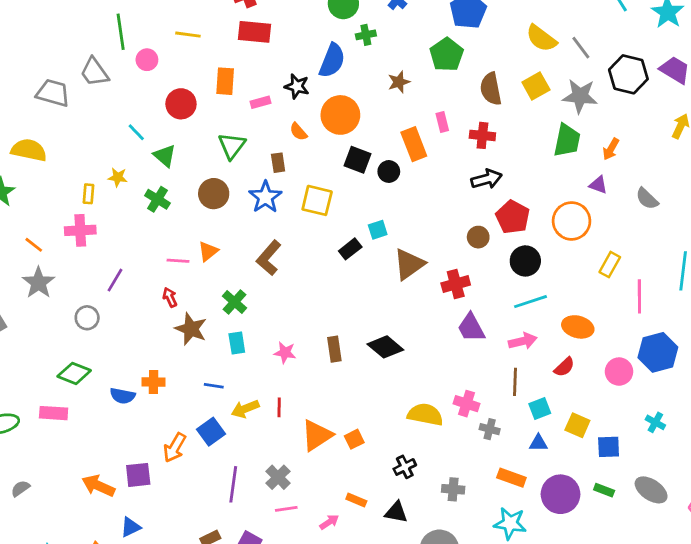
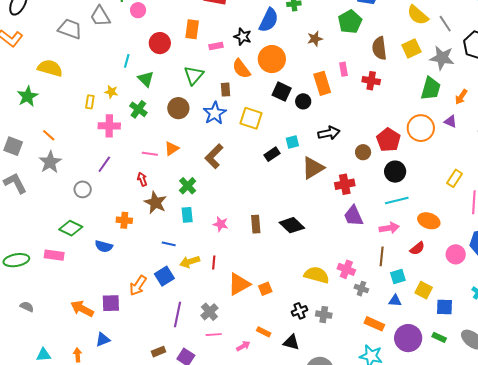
cyan line: (136, 132) -> (127, 61), turned 56
orange semicircle: (298, 132) -> (241, 69), size x1.5
black arrow: (487, 179) -> (329, 133), moved
orange circle: (572, 221) -> (421, 128), moved
pink cross: (80, 230) -> (109, 126), moved
orange cross: (154, 382) -> (124, 220), moved
gray semicircle: (20, 488) -> (27, 307), turned 56
gray cross: (453, 489) -> (324, 315), moved

